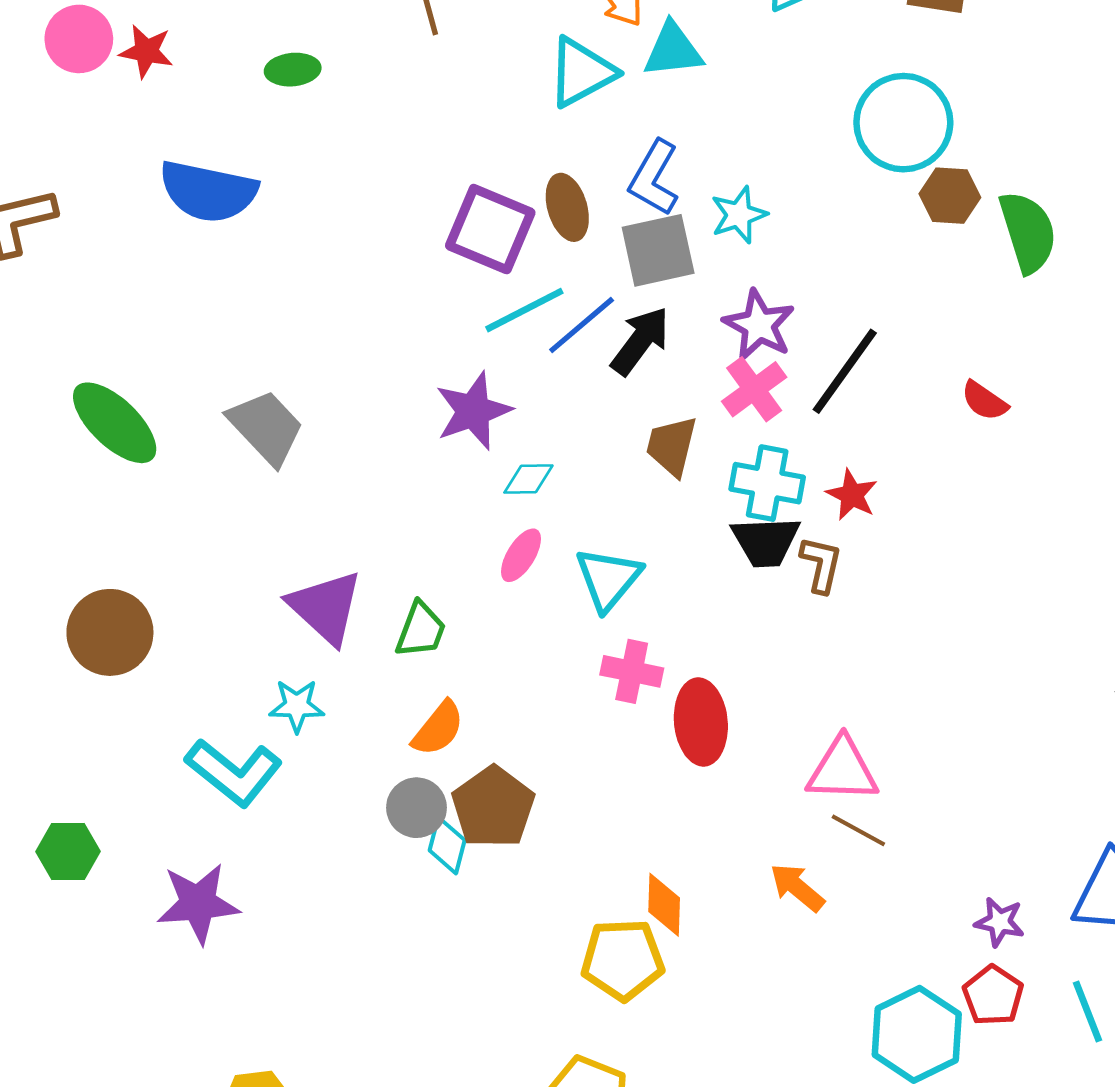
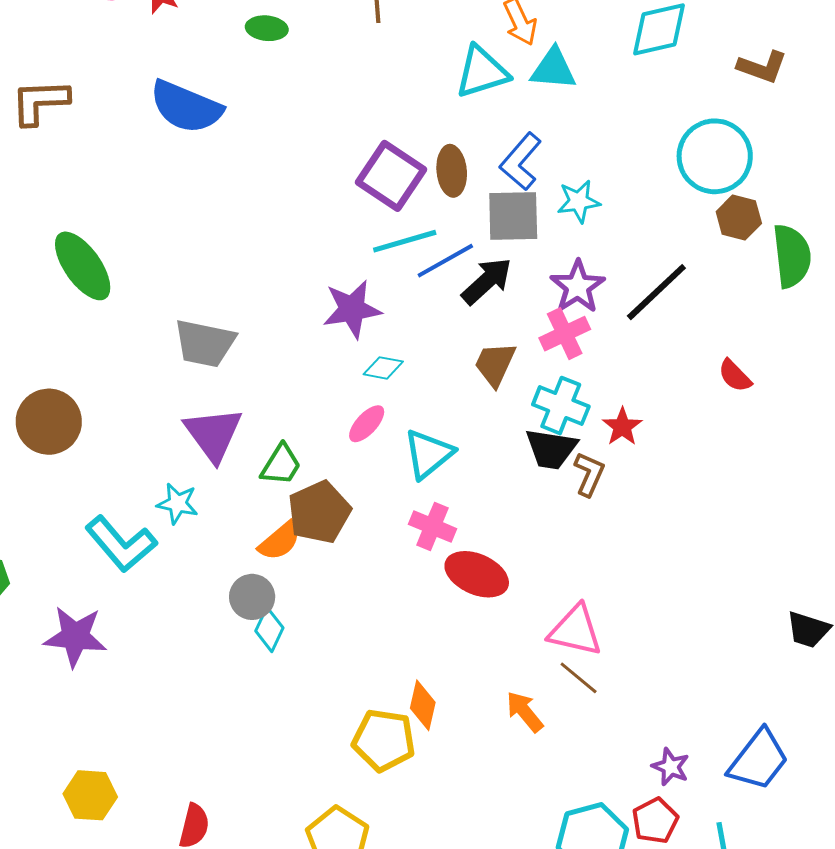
black line: (845, 371) -> (656, 292), moved
gray trapezoid: (266, 427) -> (205, 343), moved, turned 134
red ellipse: (701, 722) -> (477, 574), turned -72
brown pentagon: (493, 807) -> (319, 512), moved

